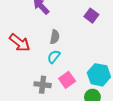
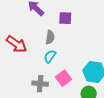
purple square: (91, 16) -> (65, 18), moved, turned -32

